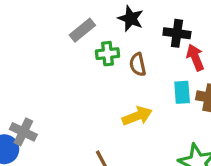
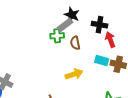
gray rectangle: (82, 30) -> (65, 25), moved
cyan rectangle: (182, 92) -> (102, 60), turned -72

